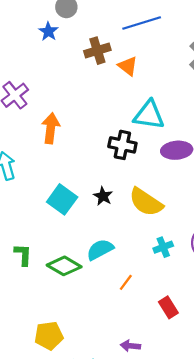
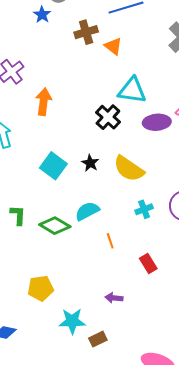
black cross: (122, 145) -> (108, 117), turned 30
orange line: (126, 282) -> (110, 241), turned -56

